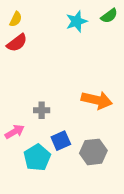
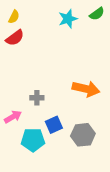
cyan pentagon: (37, 158) -> (33, 140), turned 30

